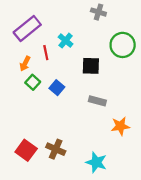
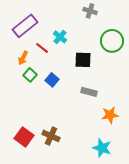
red line: (46, 53) -> (42, 48), turned -40
cyan star: (96, 162) -> (102, 148), moved

